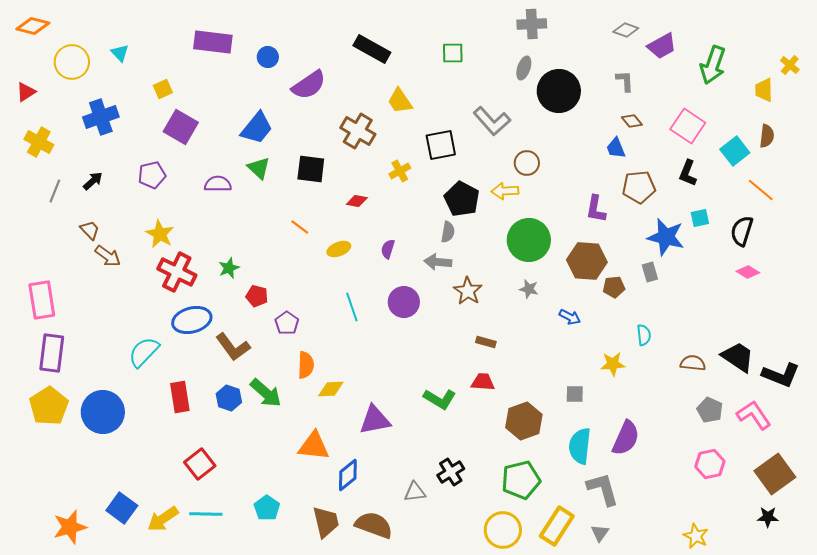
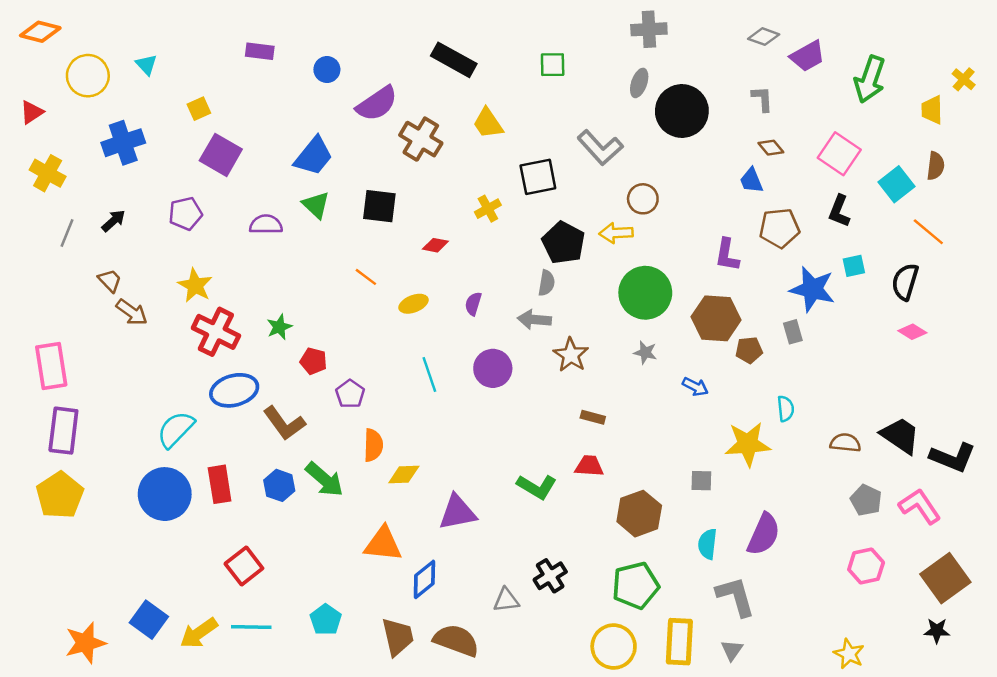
purple rectangle: (213, 42) -> (260, 51), size x0.6
brown cross: (358, 131) -> (421, 139), moved
yellow star: (613, 364) -> (748, 444), size x1.5
blue circle: (103, 412) -> (165, 494), moved
cyan semicircle: (580, 446) -> (707, 544), size x0.7
yellow rectangle: (557, 526) -> (679, 642), turned -30

